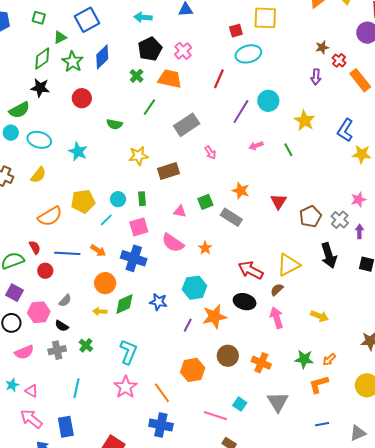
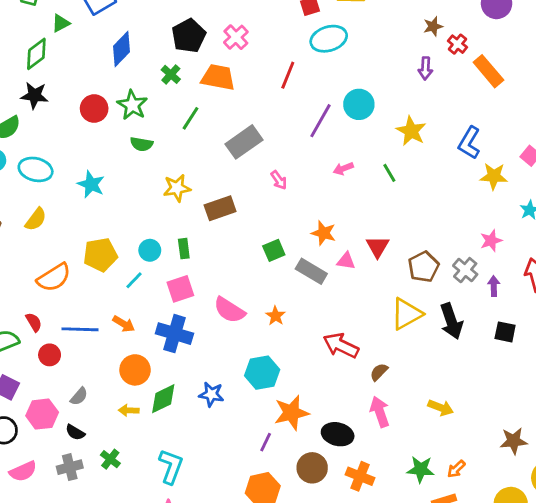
green star: (73, 62) -> (132, 105), moved
pink triangle: (180, 211) -> (346, 261), moved
yellow triangle: (288, 265) -> (406, 314), moved
black ellipse: (245, 302) -> (338, 434), moved
purple line: (188, 325) -> (266, 442), moved

